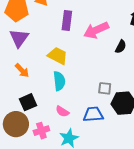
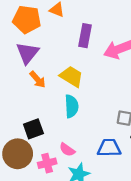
orange arrow: (22, 70) -> (38, 79), moved
pink semicircle: (62, 111) -> (67, 150), moved

